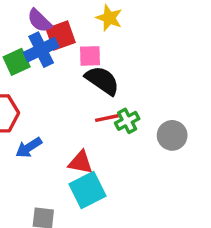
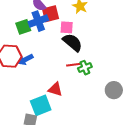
gray circle: (172, 135) -> (114, 90), moved
blue arrow: (29, 148) -> (25, 60), moved
cyan square: (87, 190) -> (41, 105), moved

